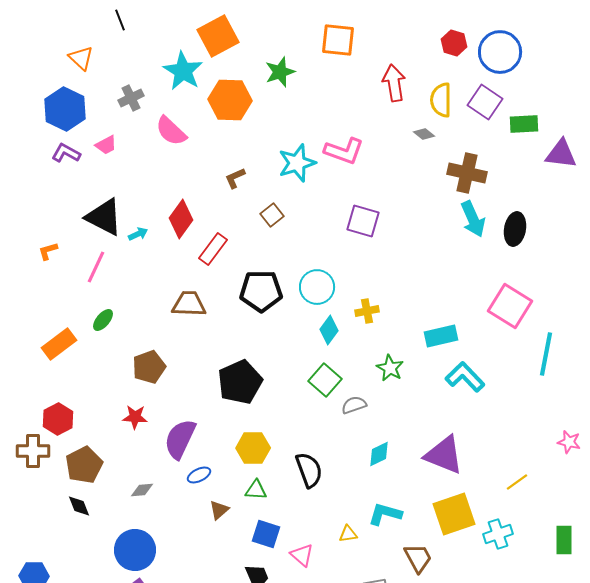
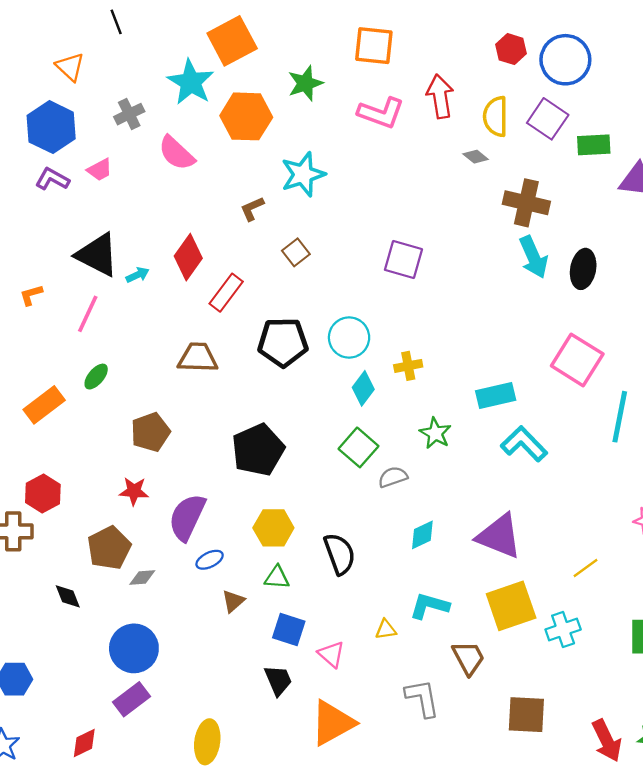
pink L-shape: (344, 151) -> (381, 113), moved
cyan star: (297, 163) -> (303, 174), moved
brown pentagon: (84, 465) -> (109, 548), moved

